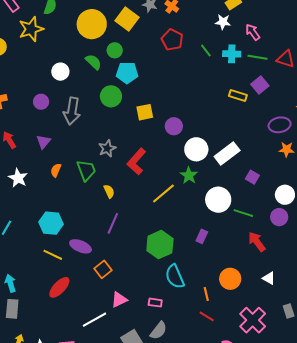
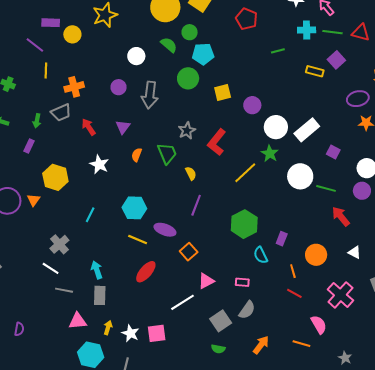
green line: (206, 51) -> (278, 51), moved, turned -64
purple rectangle: (202, 236) -> (282, 239), moved
cyan semicircle: (175, 276) -> (261, 255), size x0.7

